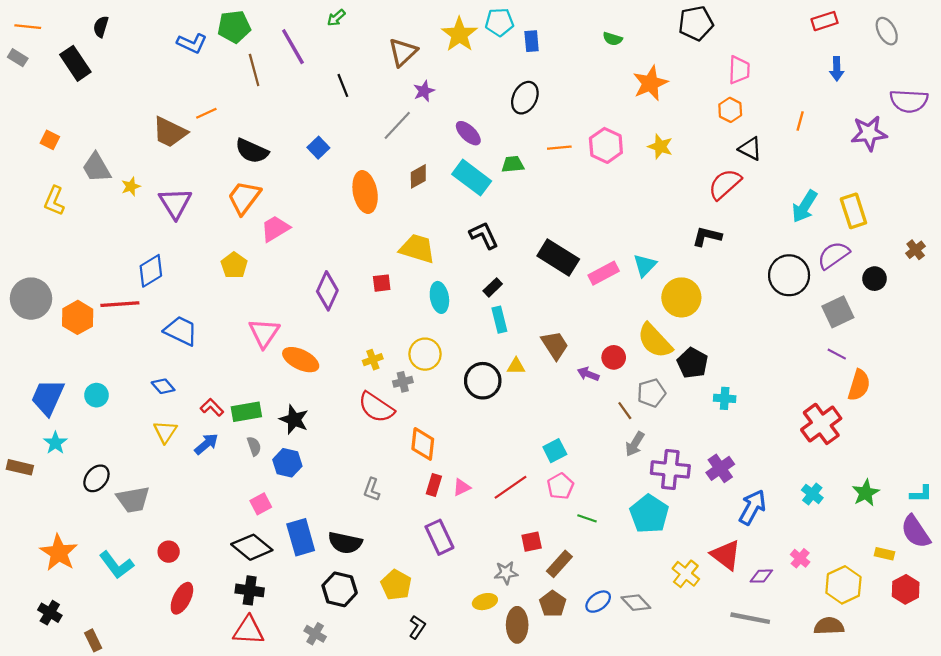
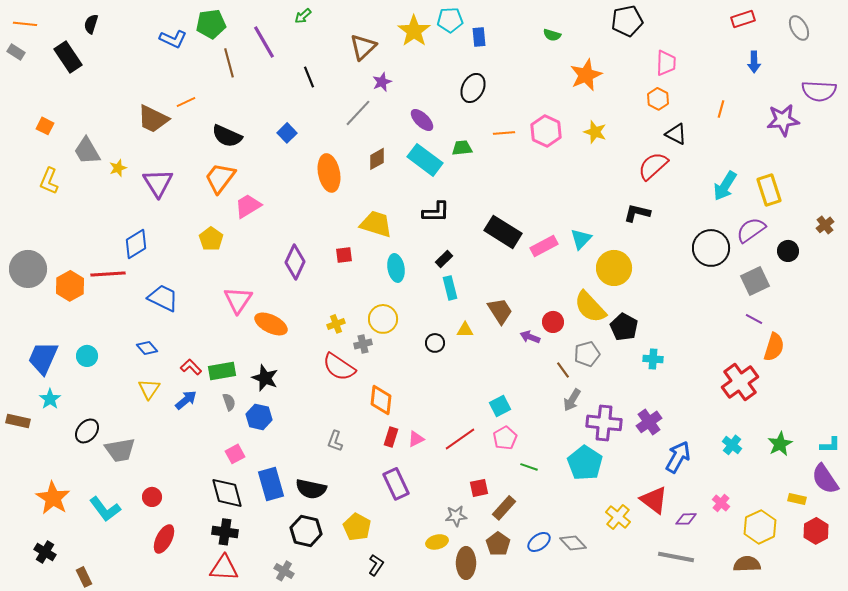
black L-shape: (484, 235) -> (436, 212), turned 116
black circle: (483, 381) -> (435, 343), size x0.6
black diamond: (252, 547) -> (227, 493), turned 36

